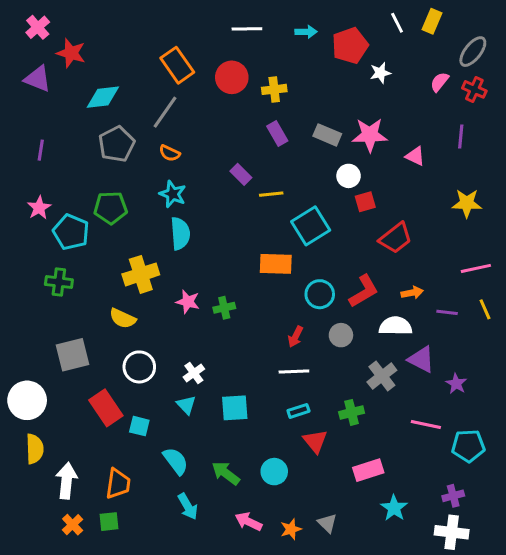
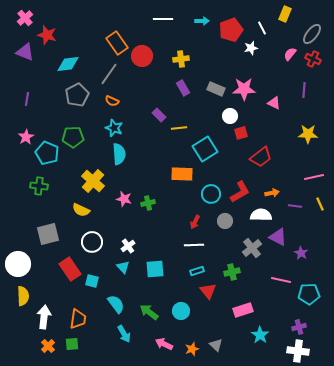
white line: (397, 23) -> (262, 28), moved
red circle: (232, 77) -> (142, 56), moved
yellow cross: (141, 274) -> (93, 181), turned -30

